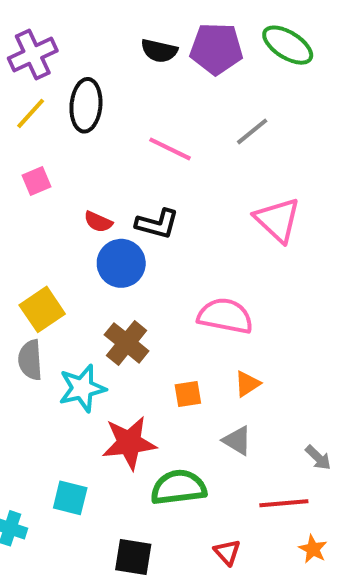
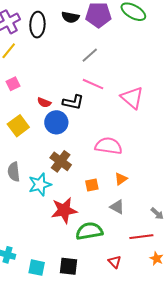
black ellipse: (86, 105) -> (37, 25), moved
gray line: (252, 131) -> (90, 55), moved
pink line: (170, 149) -> (93, 84), moved
yellow square: (42, 309) -> (18, 126), moved
cyan square: (70, 498) -> (37, 268), moved

